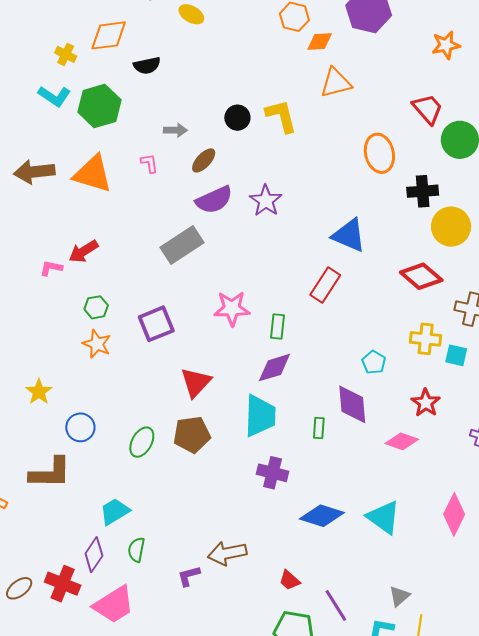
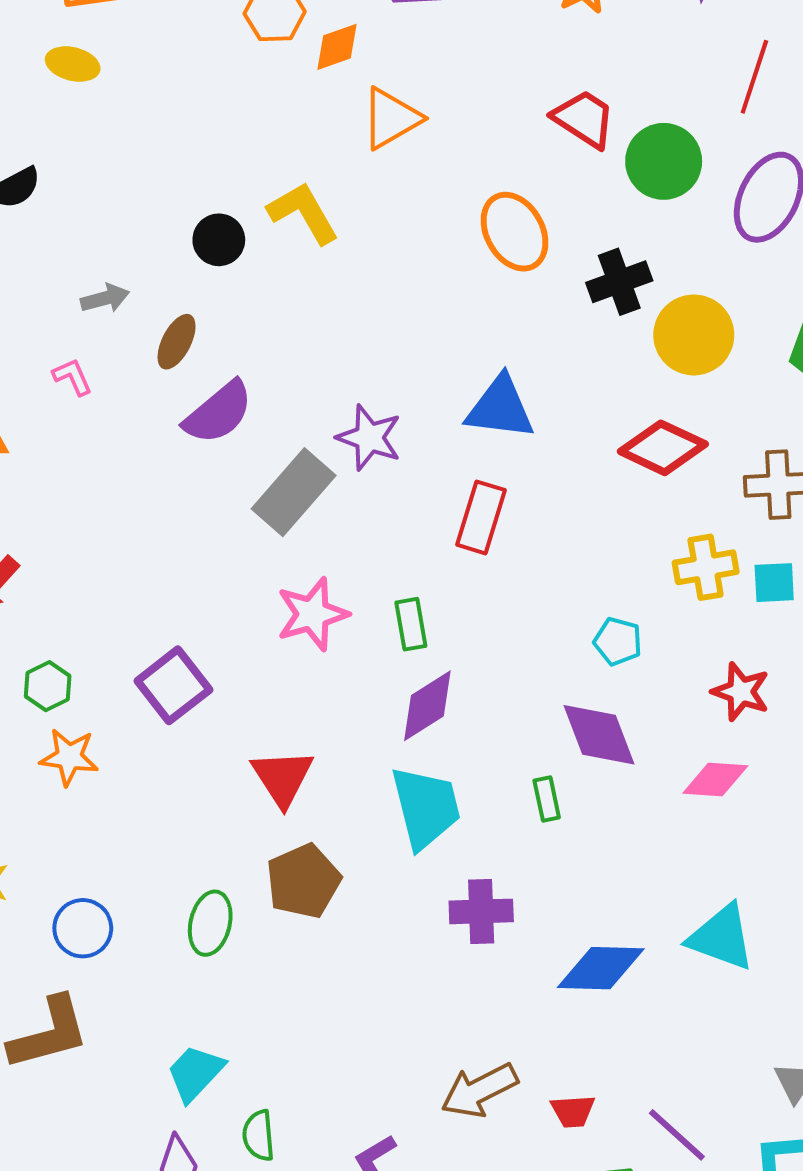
purple star: (266, 201) -> (369, 438), moved
gray rectangle: (182, 245) -> (294, 492), moved
brown arrow: (227, 553) -> (479, 1090), moved
red trapezoid: (289, 580) -> (573, 1111), turned -30

